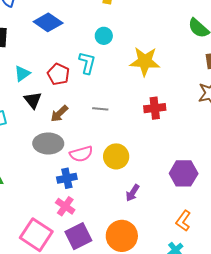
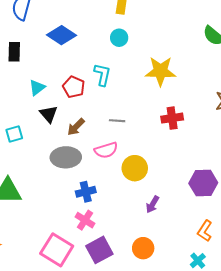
cyan circle: (104, 36) -> (119, 38), moved
pink semicircle: (81, 154) -> (106, 150), moved
orange circle: (122, 236) -> (143, 248), size x0.7

